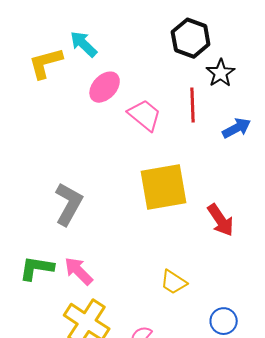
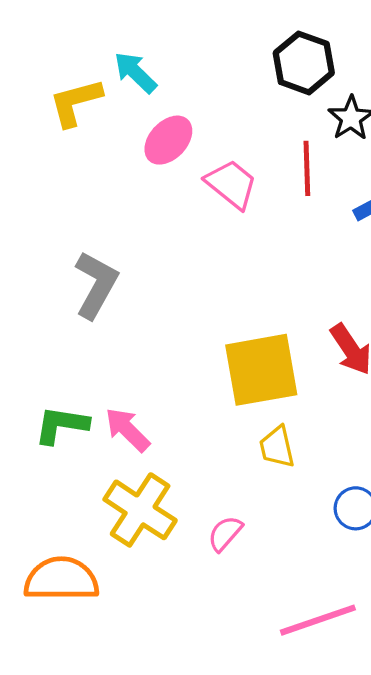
yellow square: (164, 187) -> (261, 370), moved
gray L-shape: (69, 204) -> (96, 285), moved
yellow trapezoid: (174, 282) -> (277, 447), turned 44

